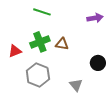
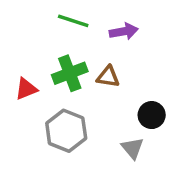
purple arrow: (95, 18) -> (124, 31), moved
black circle: (98, 63) -> (152, 115), moved

